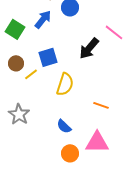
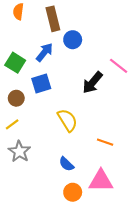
blue square: (48, 57) -> (41, 84), moved
yellow line: (31, 74) -> (12, 124), moved
yellow semicircle: (65, 84) -> (67, 120), turned -50

